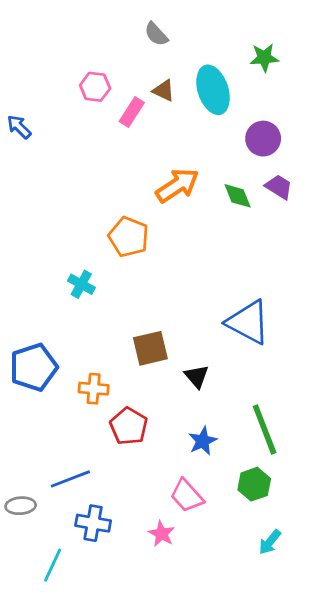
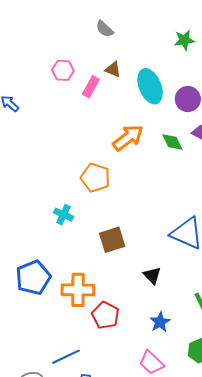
cyan ellipse: (213, 90) -> (150, 86), moved
brown square: (150, 348) -> (112, 240), moved
orange cross: (94, 389) -> (78, 290), size x1.5

